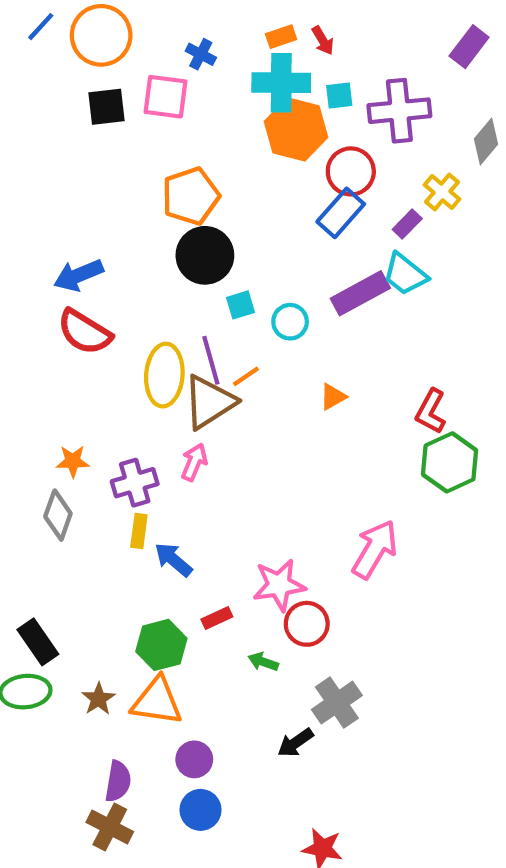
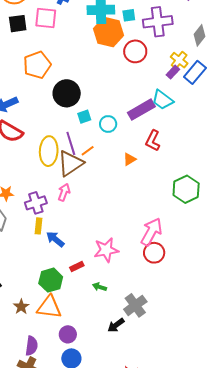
orange pentagon: (191, 196) -> (37, 65), moved
blue rectangle: (341, 213) -> (195, 72), moved
purple rectangle: (407, 224) -> (173, 72), moved
red L-shape: (431, 411) -> (153, 141), moved
red circle: (307, 624) -> (154, 253), moved

